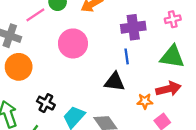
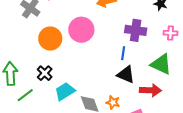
orange circle: (19, 67) -> (50, 39), moved
black triangle: (115, 82) -> (126, 75), moved
orange star: (145, 101) -> (113, 102), moved

